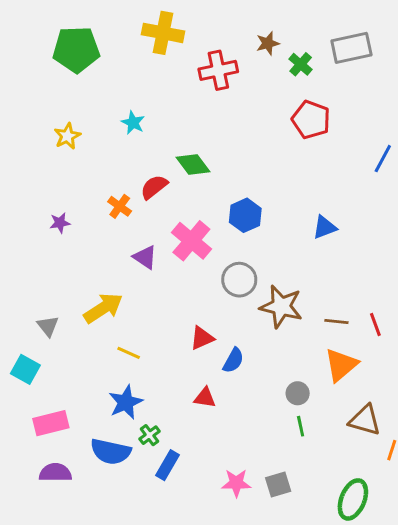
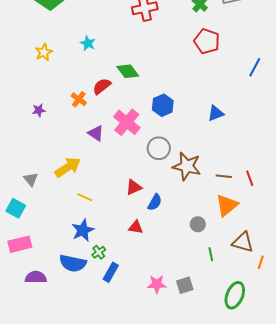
pink rectangle: (51, 423) -> (20, 244), moved
green line: (301, 426) -> (211, 254), moved

